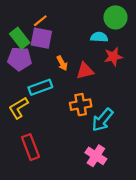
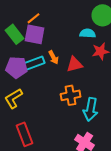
purple pentagon: (20, 59) -> (17, 67), moved
cyan rectangle: (40, 87) -> (34, 63), moved
cyan arrow: (102, 120) -> (91, 109), turned -30

